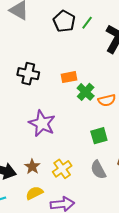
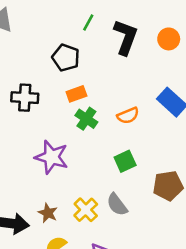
black pentagon: (64, 21) -> (66, 58), moved
green cross: (86, 92) -> (86, 119), moved
gray semicircle: (98, 170) -> (117, 205), moved

